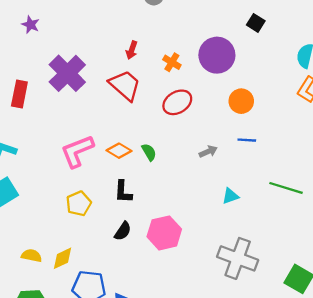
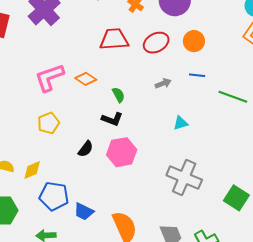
red trapezoid: (125, 85) -> (114, 39), moved, turned -48
red ellipse: (177, 102) -> (156, 43), moved
green semicircle: (149, 152) -> (118, 95), moved
green line: (286, 188) -> (233, 97), moved
black L-shape: (123, 192) -> (112, 119), moved, turned -75

